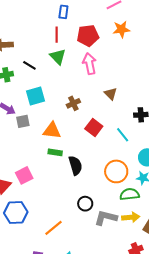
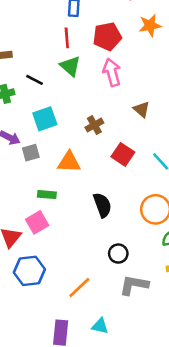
green rectangle: (55, 152) -> (47, 195), moved
gray L-shape: (106, 218) -> (134, 285), moved

